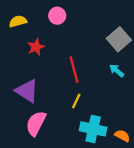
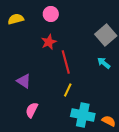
red star: (36, 47) -> (49, 42), moved
purple triangle: (27, 91) -> (24, 81), size x0.7
pink semicircle: (36, 123) -> (32, 110), size x0.7

